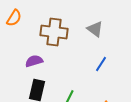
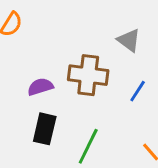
brown cross: (54, 32) -> (88, 75), moved

